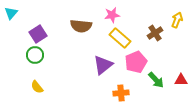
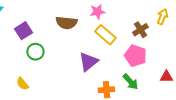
green circle: (35, 55) -> (35, 52), moved
pink pentagon: (136, 62) -> (135, 56), moved, turned -30
green arrow: (156, 80) -> (130, 82), moved

